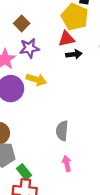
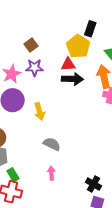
black arrow: (74, 54) -> (72, 79), size x1.5
yellow arrow: (36, 80) -> (39, 111), moved, turned 48
gray semicircle: (62, 131) -> (52, 144), turned 102

